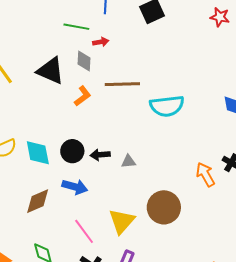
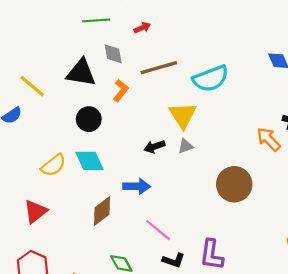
red arrow: (101, 42) -> (142, 28), moved
black circle: (72, 151) -> (89, 119), moved
yellow triangle: (122, 221) -> (183, 115), moved

